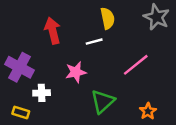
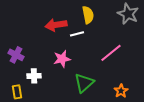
red arrow: (53, 31) -> (56, 25), moved, turned -85
purple cross: (20, 67) -> (16, 55), size x0.7
yellow rectangle: (21, 112) -> (17, 92), turned 64

